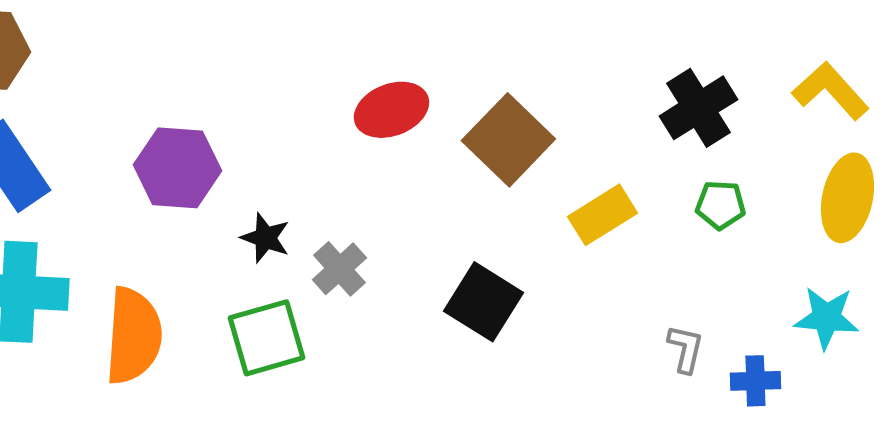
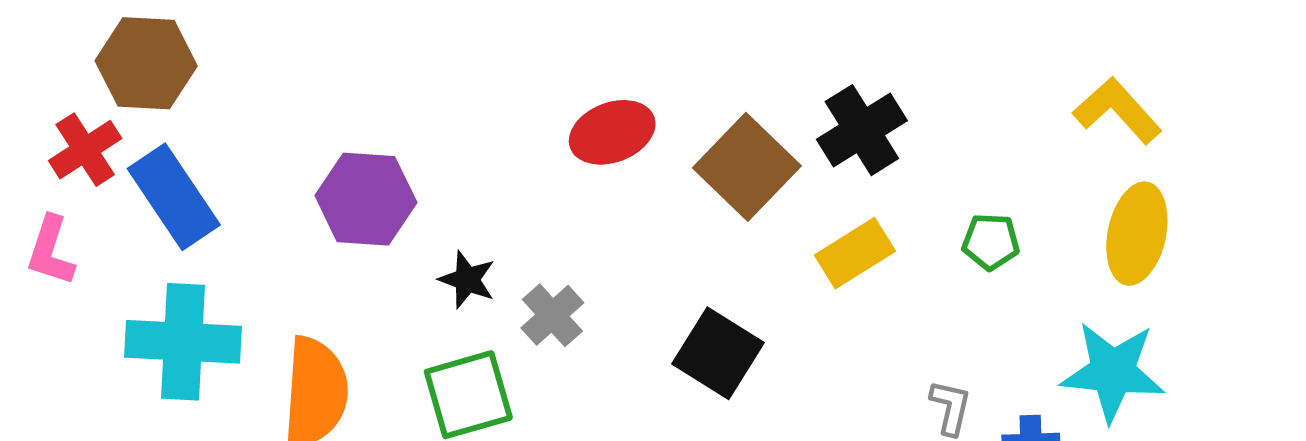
black cross: (698, 108) -> (862, 130), moved
cyan star: (826, 318) -> (1113, 372), size x1.4

